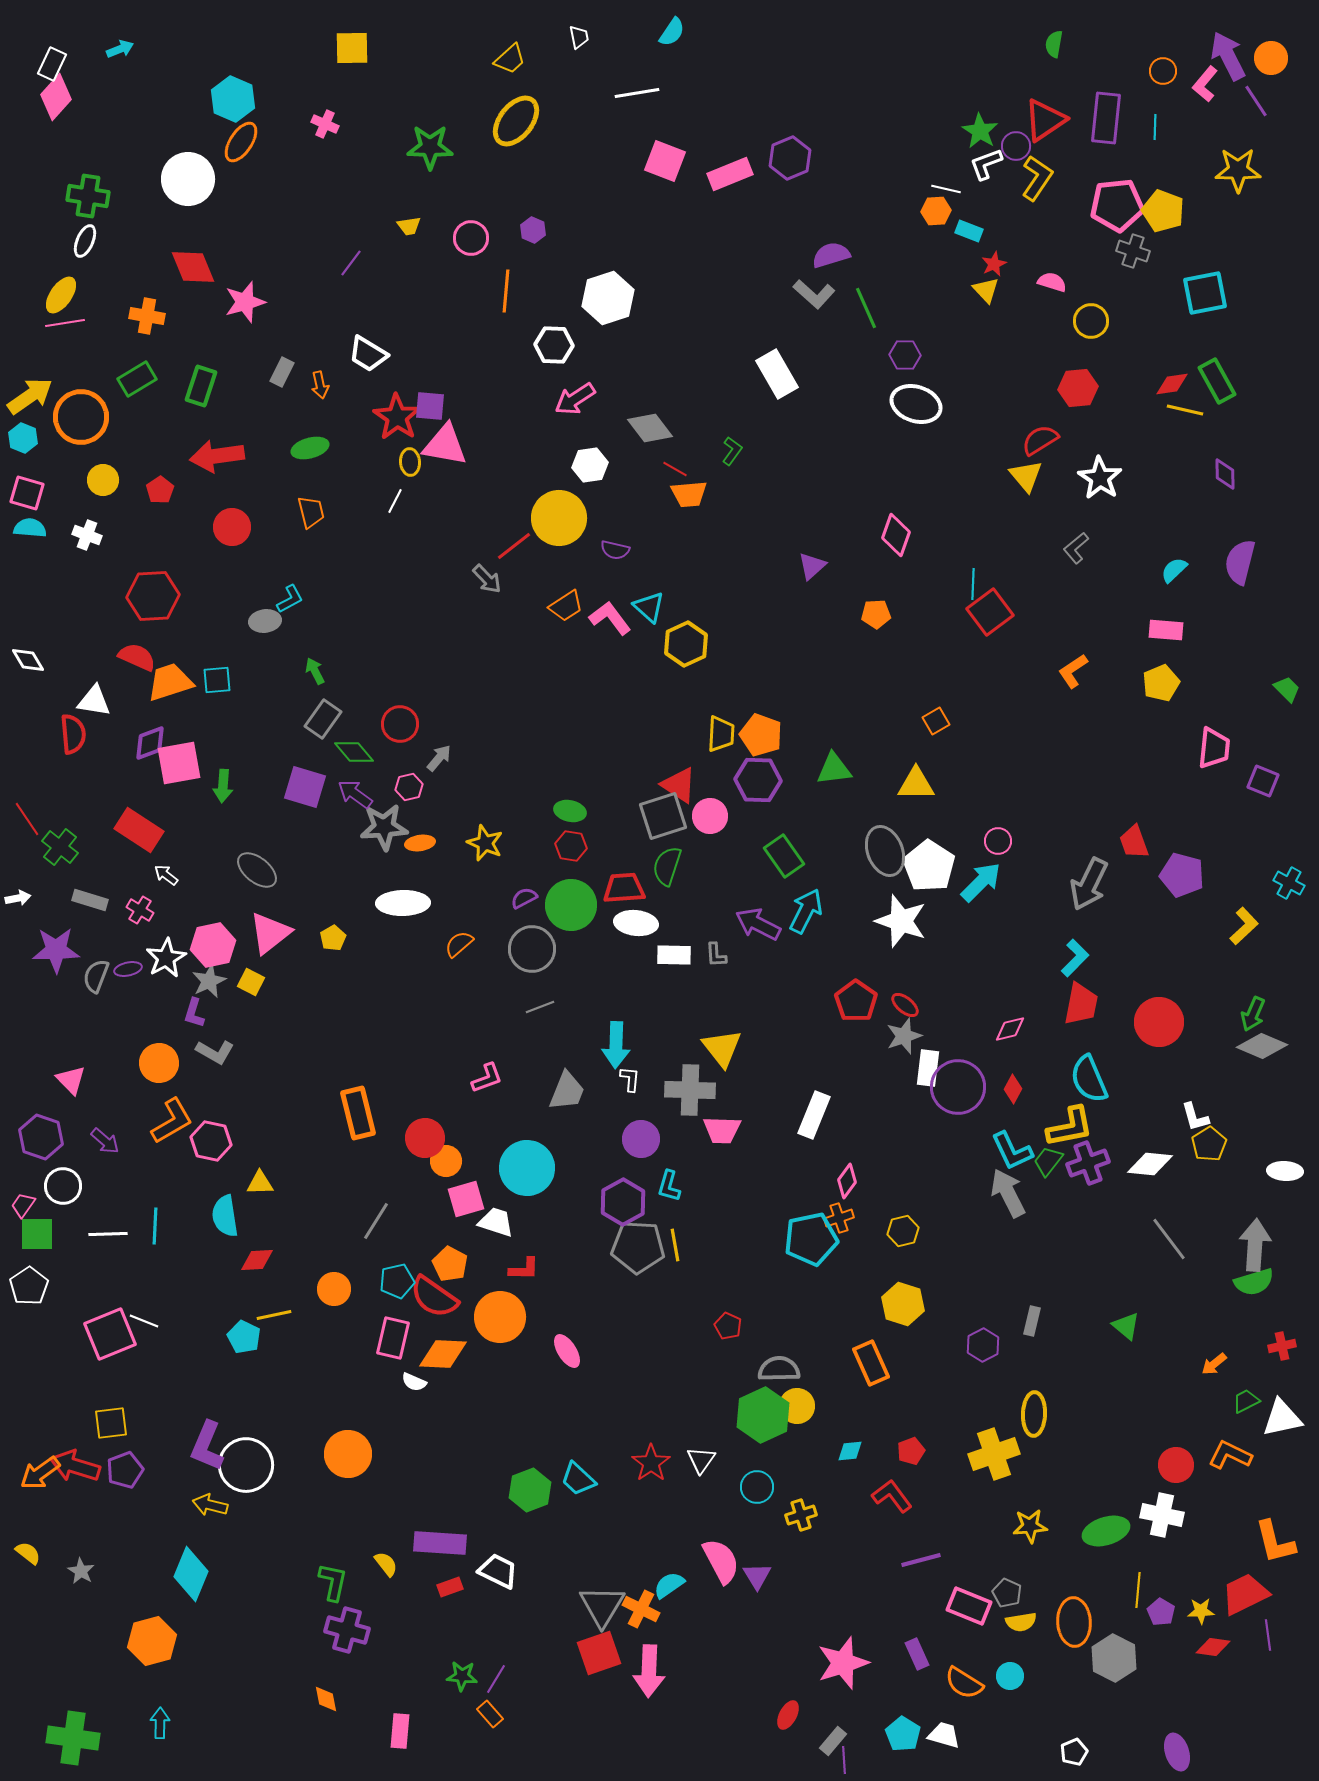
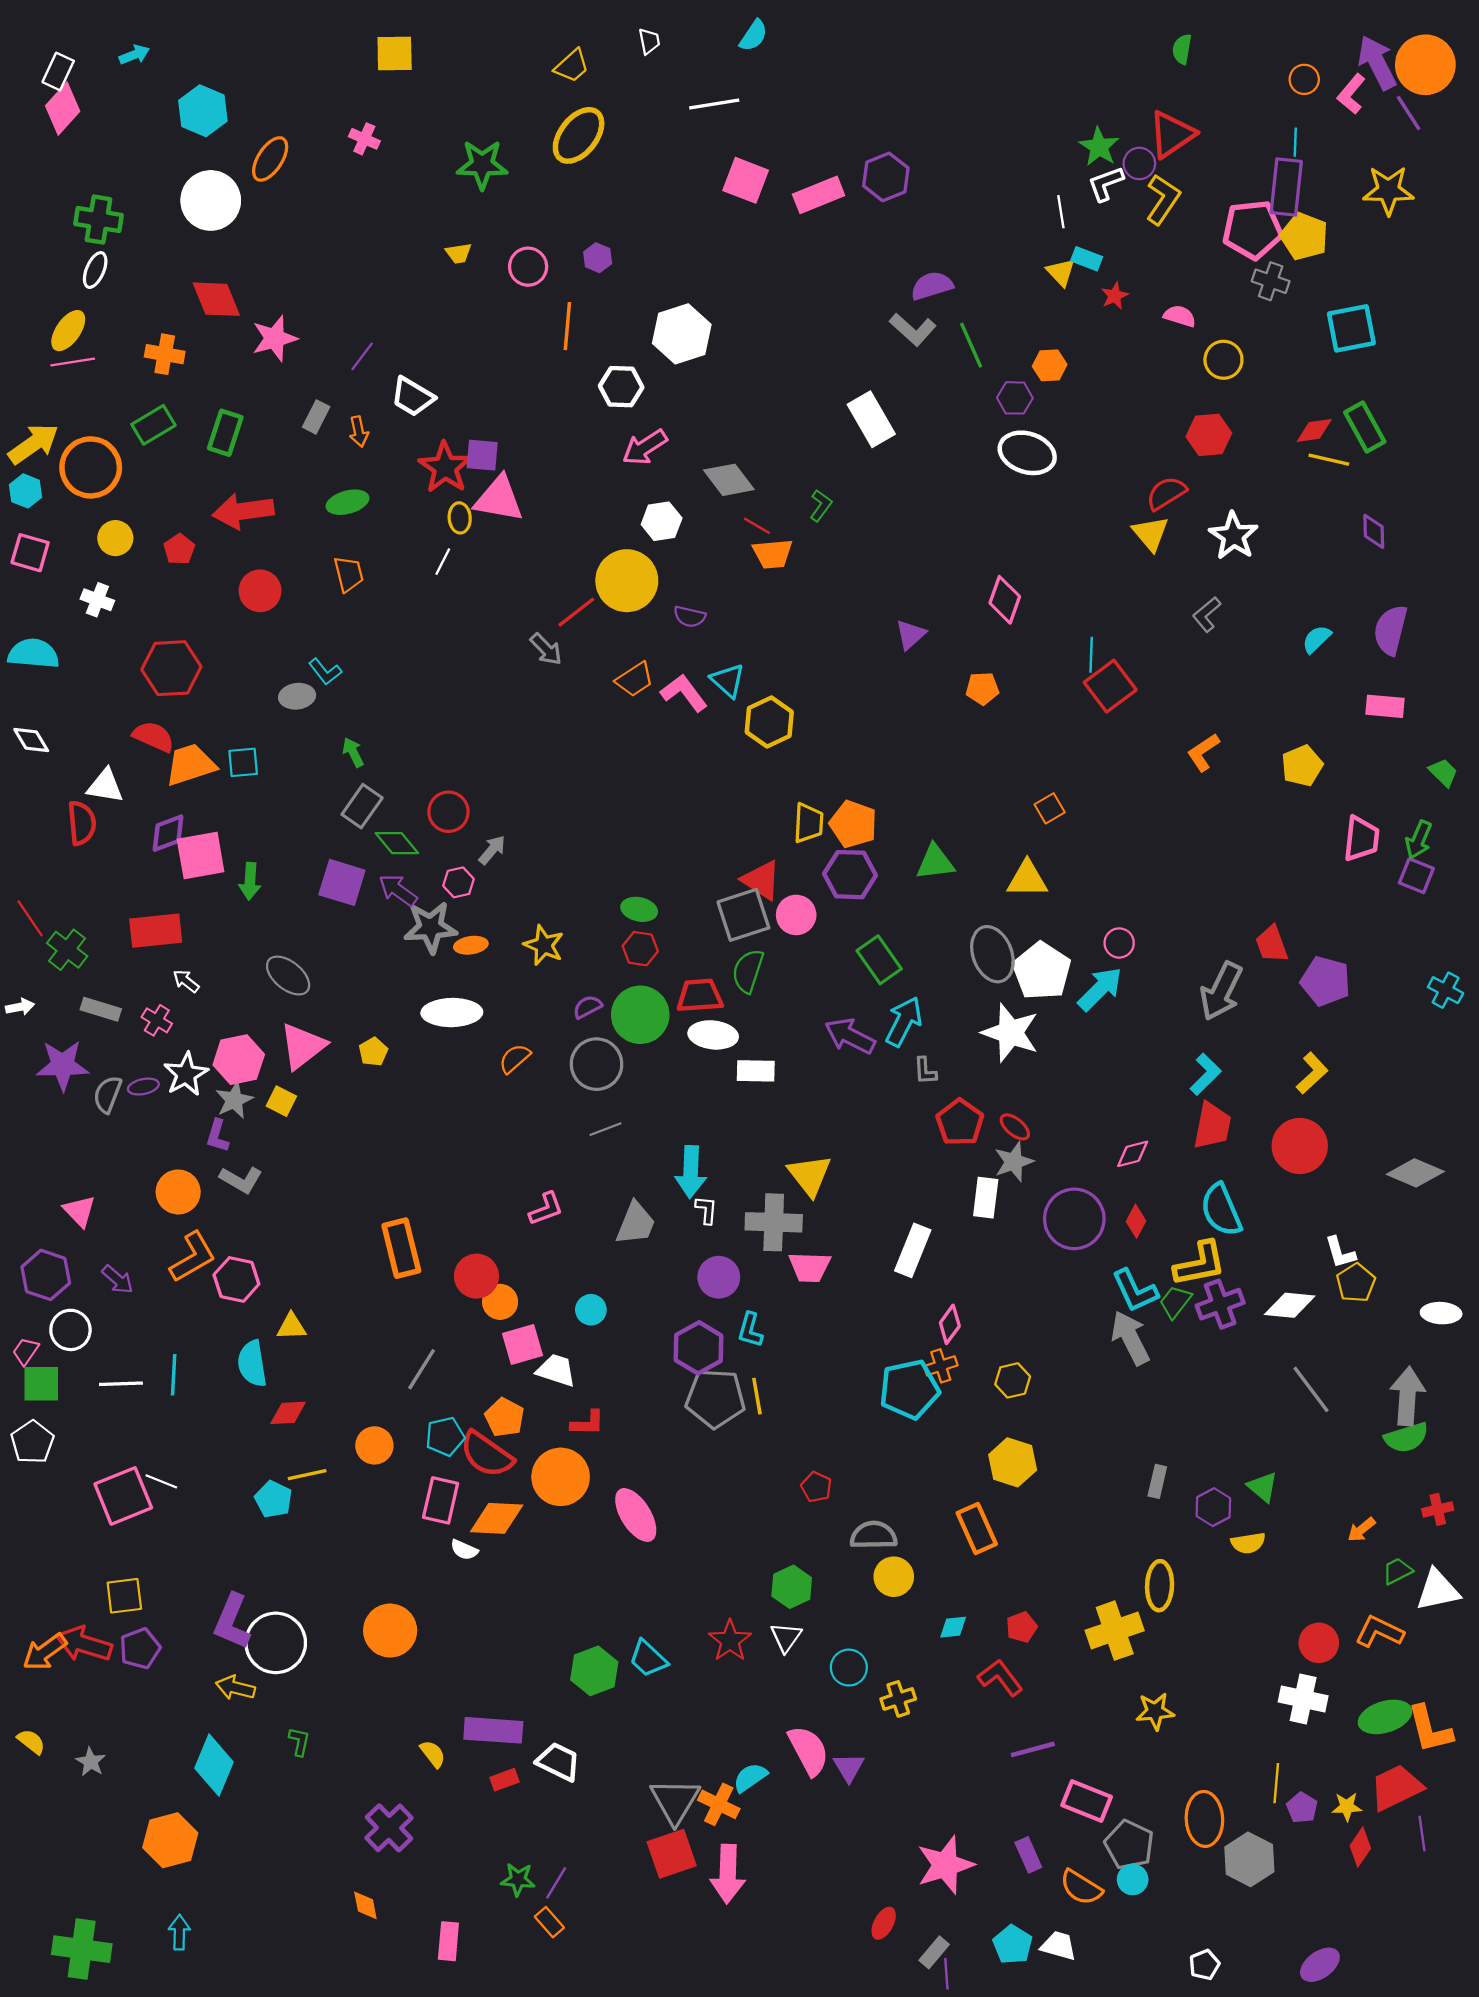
orange circle: (1271, 58) -> (1425, 65), size x1.6
cyan hexagon: (233, 99) -> (203, 111), moved
purple rectangle: (1106, 118) -> (1286, 187), moved
white line: (946, 189) -> (1061, 212), turned 68
orange hexagon: (936, 211) -> (1050, 365), moved
purple line: (351, 263) -> (362, 356), moved
yellow triangle: (986, 290) -> (1061, 272), moved
cyan semicircle: (30, 528) -> (33, 654), moved, size x1.4
cyan L-shape: (290, 599) -> (325, 672), turned 80
pink rectangle: (1166, 630) -> (1385, 706), moved
red rectangle: (139, 830) -> (156, 931), turned -39
yellow L-shape: (1244, 926) -> (1312, 1073), moved
gray L-shape: (716, 955) -> (925, 1071), moved
green arrow: (1253, 1014) -> (1419, 840), moved
white rectangle: (928, 1068) -> (986, 1198), moved
cyan circle: (527, 1168) -> (591, 1310), size x0.5
purple hexagon: (983, 1345) -> (1213, 1507), moved
pink ellipse: (567, 1351) -> (636, 1515), size x1.4
green hexagon: (763, 1415) -> (792, 1587), moved, size x0.7
green ellipse: (1106, 1531) -> (1385, 1717), moved
green L-shape: (333, 1582) -> (299, 1742), moved, size x0.7
gray pentagon: (1007, 1593) -> (1129, 1845), moved, size x1.5
yellow semicircle: (1021, 1622) -> (1248, 1543), moved
purple cross: (347, 1630) -> (389, 1828), turned 30
red diamond: (1213, 1647) -> (1360, 1847), turned -64
purple ellipse: (1177, 1752) -> (1320, 1965), turned 72

